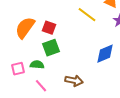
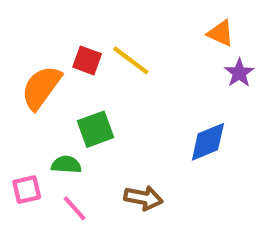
yellow line: (87, 15) -> (131, 60), moved
red square: (49, 28) -> (87, 60), moved
pink square: (18, 69) -> (27, 190), moved

